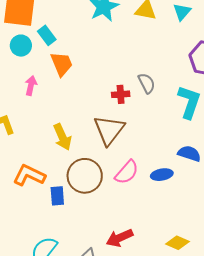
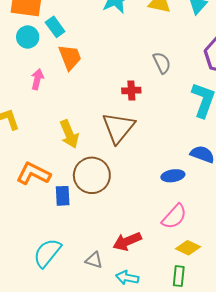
gray semicircle: (147, 83) -> (162, 63), moved
pink semicircle: (127, 172) -> (174, 217), moved

